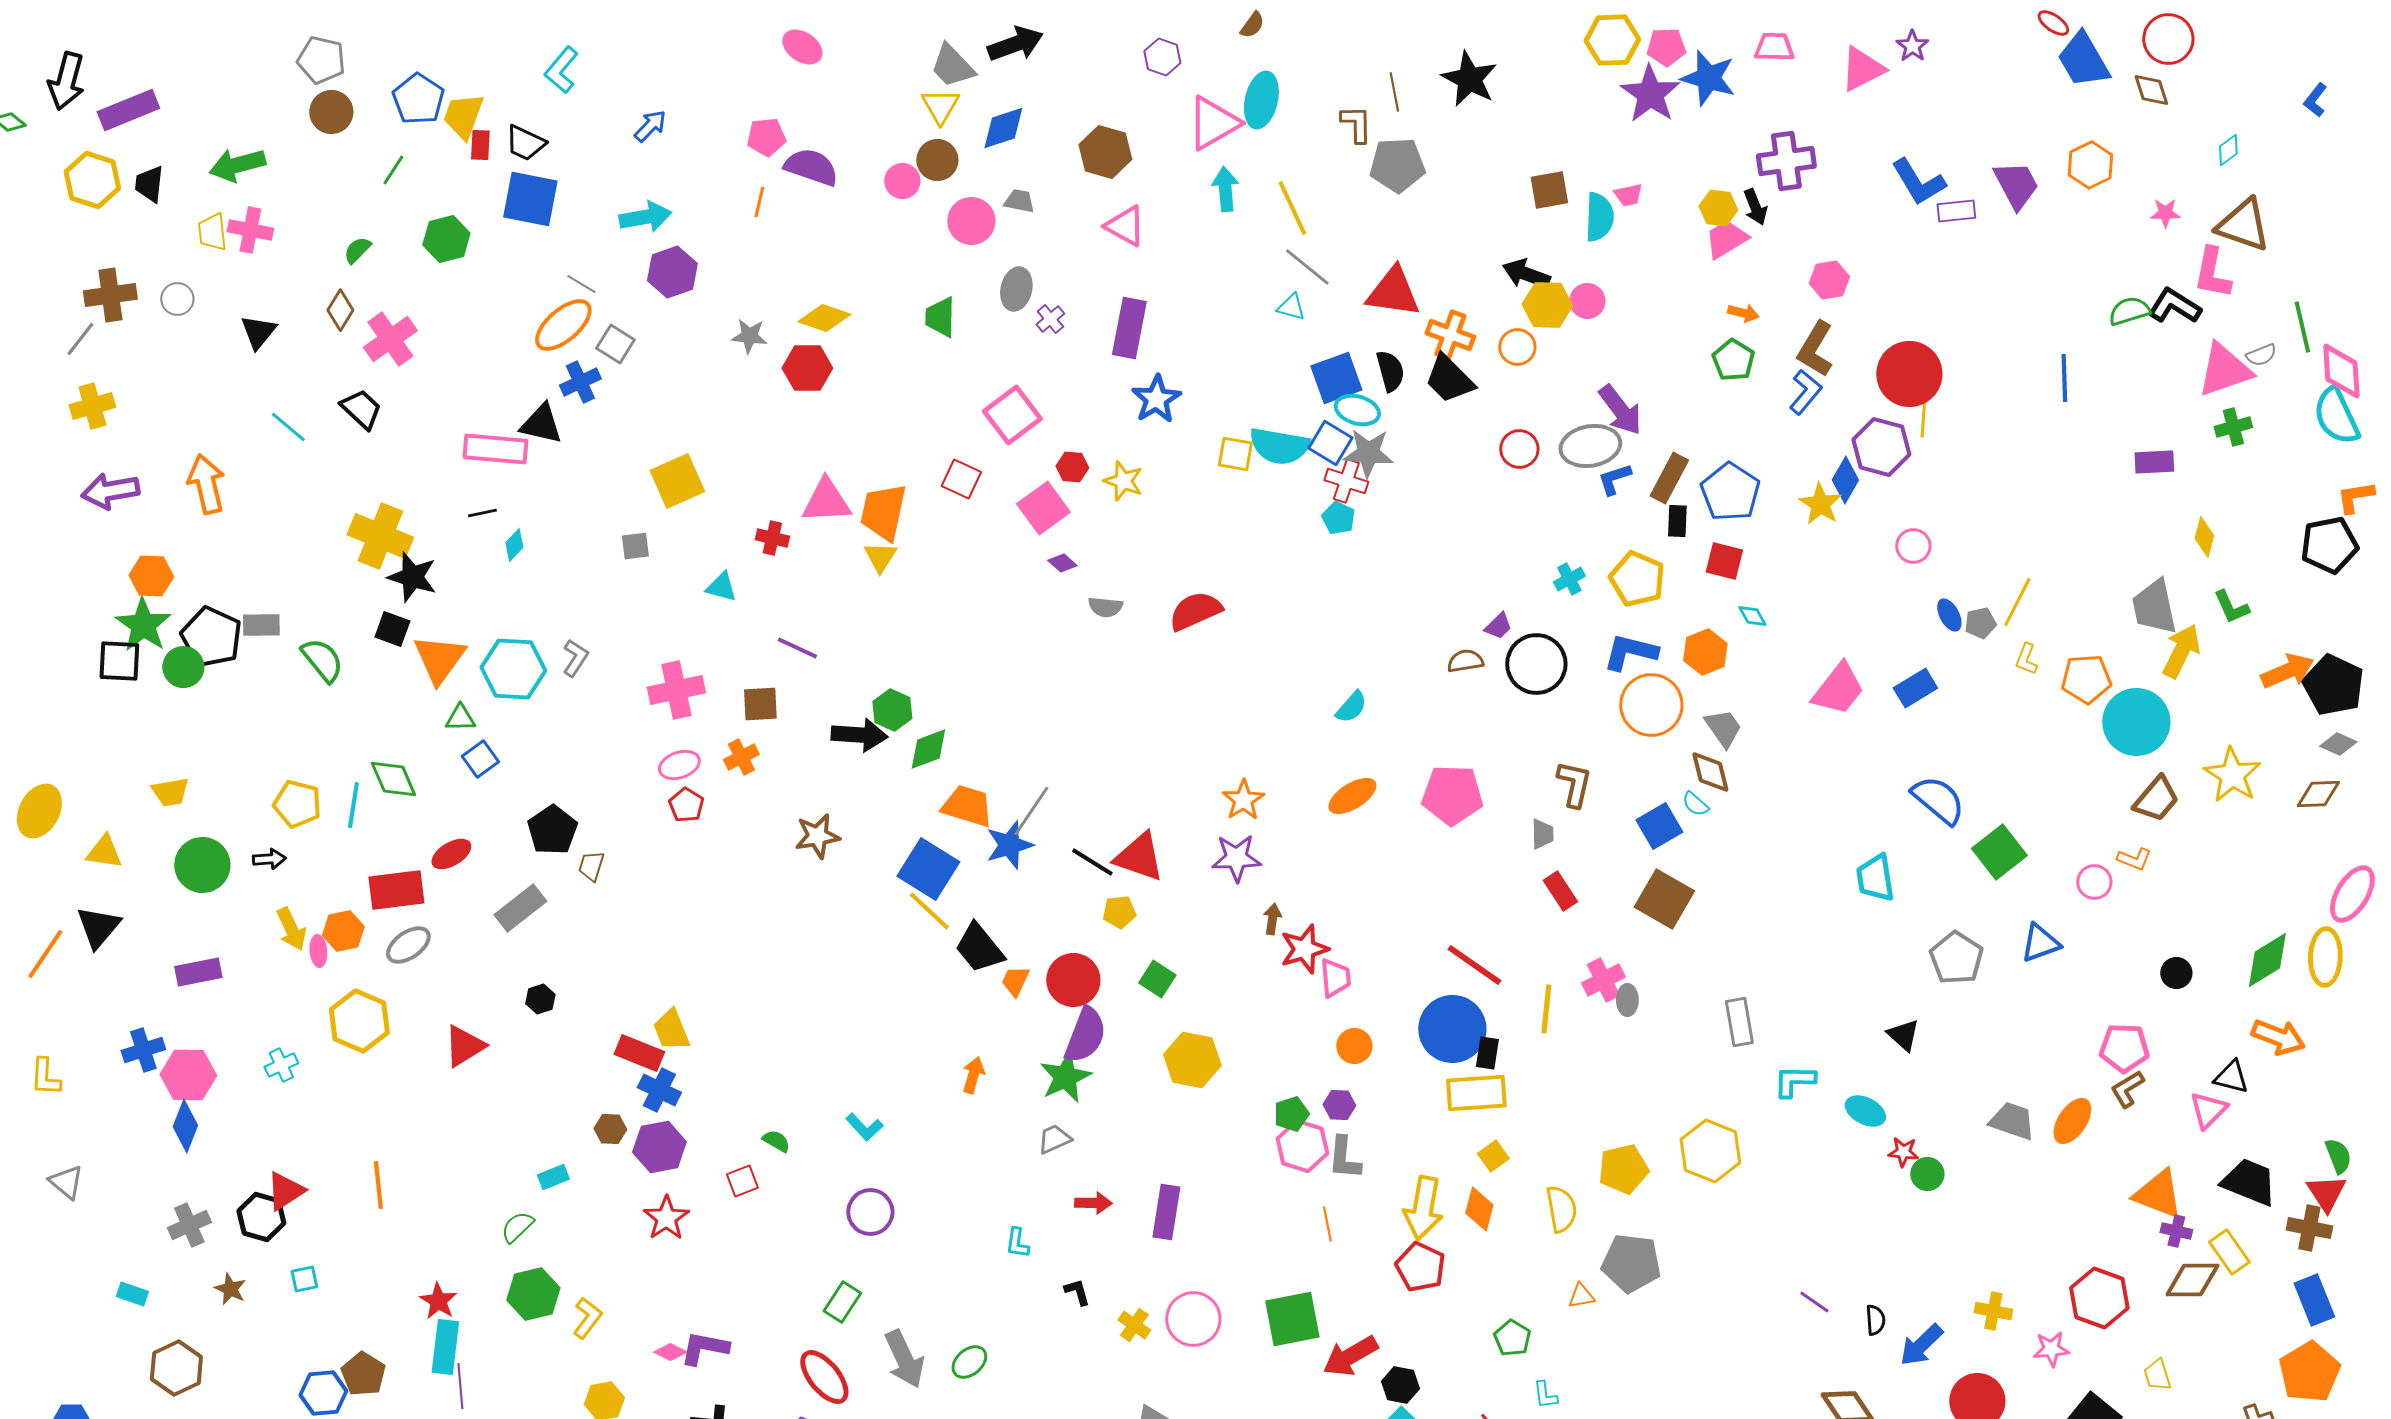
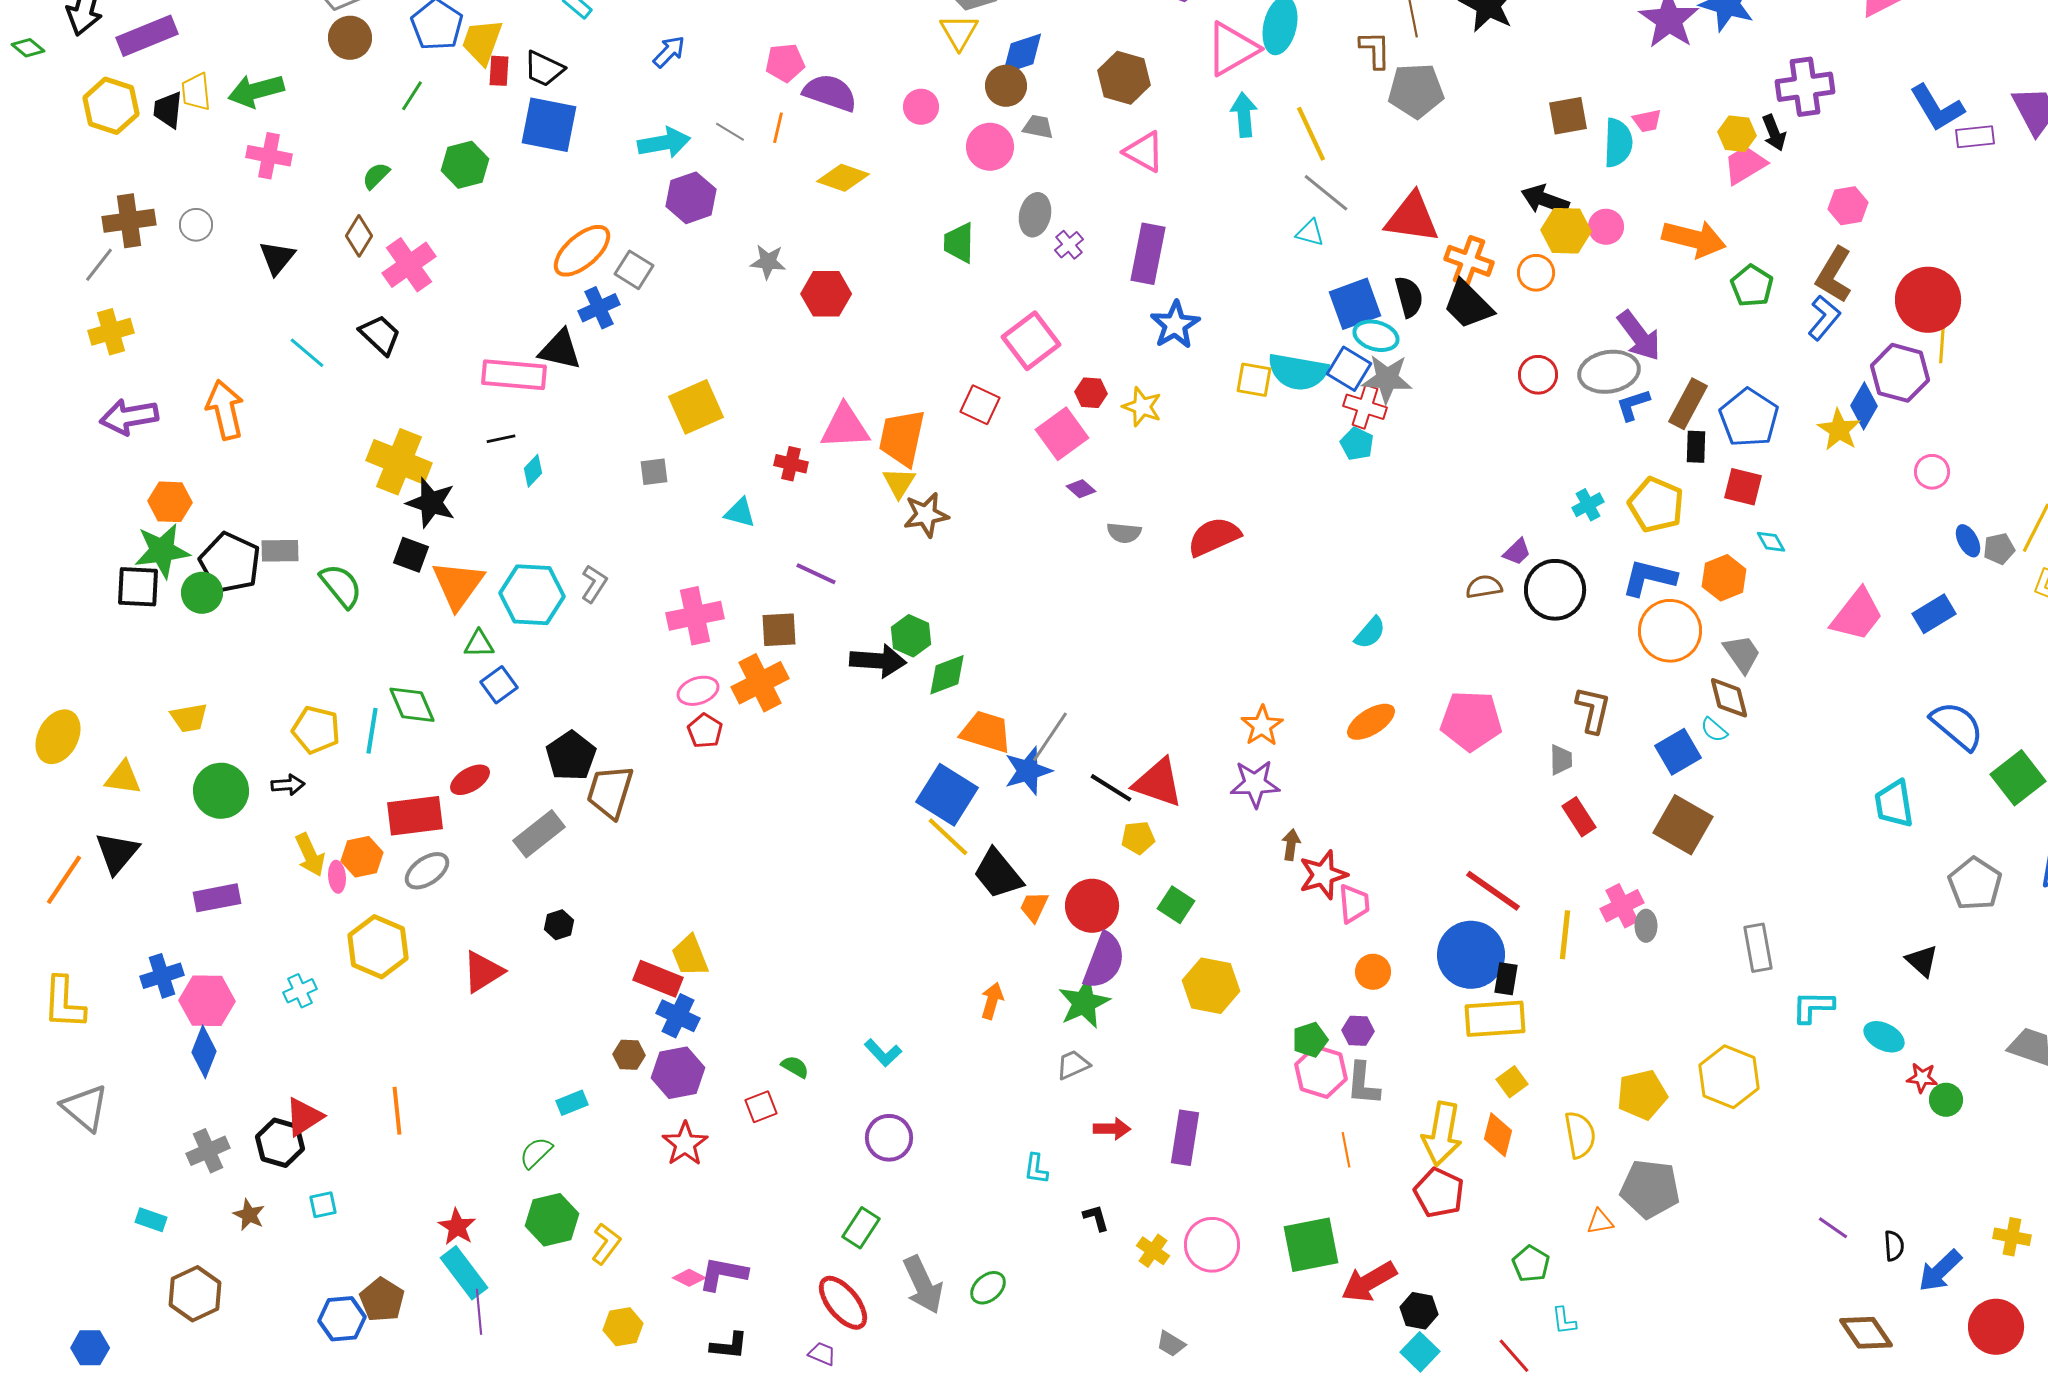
brown circle: (937, 160) -> (1006, 86), moved
yellow trapezoid: (212, 232) -> (196, 92), moved
gray line: (581, 284) -> (730, 132), moved
orange arrow: (1743, 313) -> (1694, 239), moved, size x2.0
yellow diamond: (824, 318) -> (843, 178), moved
green star: (143, 625) -> (162, 551), turned 30
orange cross: (741, 757) -> (760, 683), size x1.6
brown star: (817, 836) -> (926, 515), moved
brown trapezoid: (591, 866) -> (610, 792), size x1.8
yellow L-shape: (45, 1077) -> (64, 1003), size x1.4
gray triangle: (66, 1182) -> (85, 1108), size x1.4
cyan rectangle: (445, 1347) -> (464, 1273), turned -44

